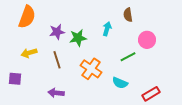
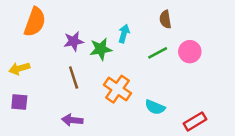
cyan arrow: (107, 29) -> (124, 34), moved
yellow arrow: (29, 53) -> (19, 68), moved
green line: (128, 57) -> (158, 53), moved

